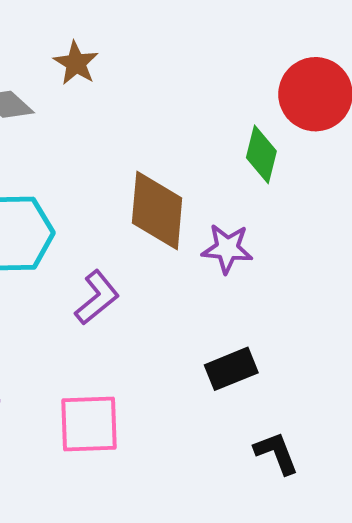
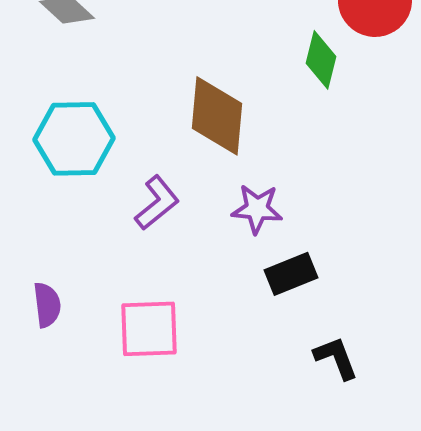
purple star: (227, 249) -> (257, 209), moved

